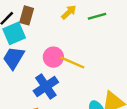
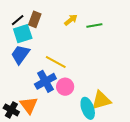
pink circle: (53, 57) -> (65, 87), moved
yellow line: (72, 62) -> (56, 62), moved

